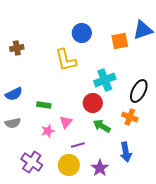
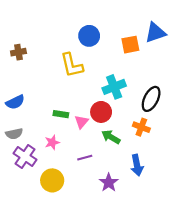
green rectangle: (44, 105) -> (61, 114), moved
pink triangle: (66, 122) -> (82, 122), moved
purple cross: (32, 162) -> (25, 157), moved
yellow circle: (69, 165) -> (52, 180), moved

